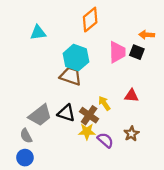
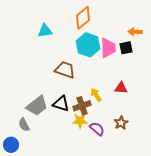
cyan triangle: (38, 33) -> (45, 31), moved
black square: (137, 52) -> (126, 48), turned -32
cyan hexagon: (76, 58) -> (88, 45), moved
brown cross: (89, 115) -> (82, 106), turned 36
blue circle: (25, 158) -> (11, 145), moved

